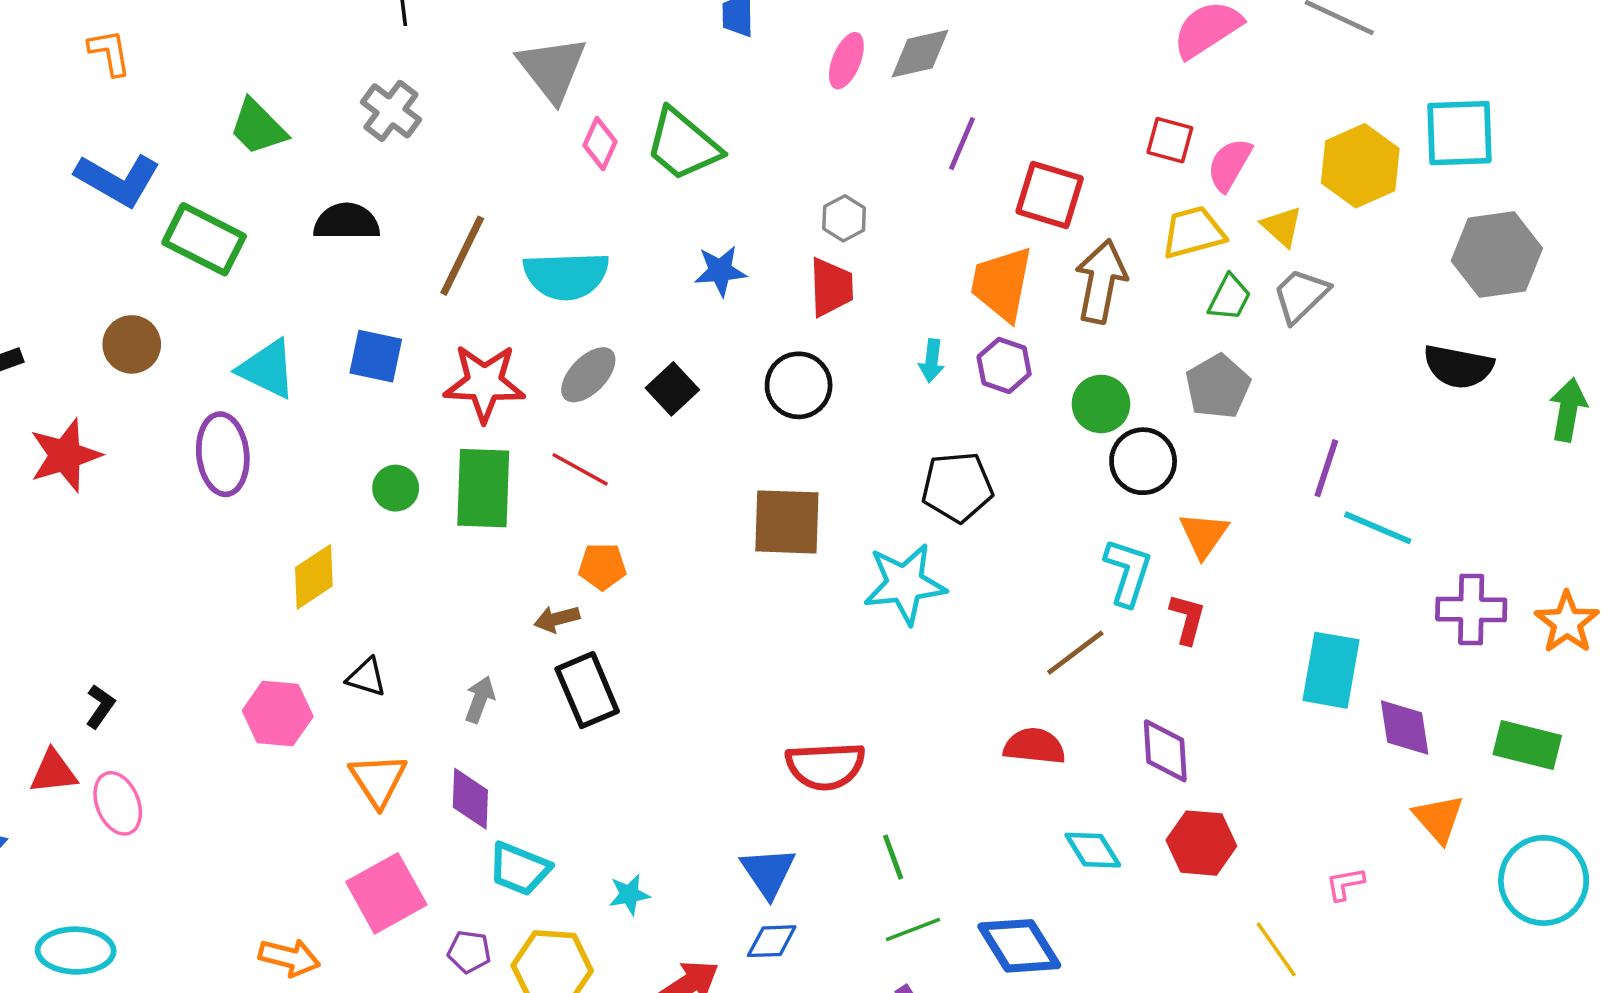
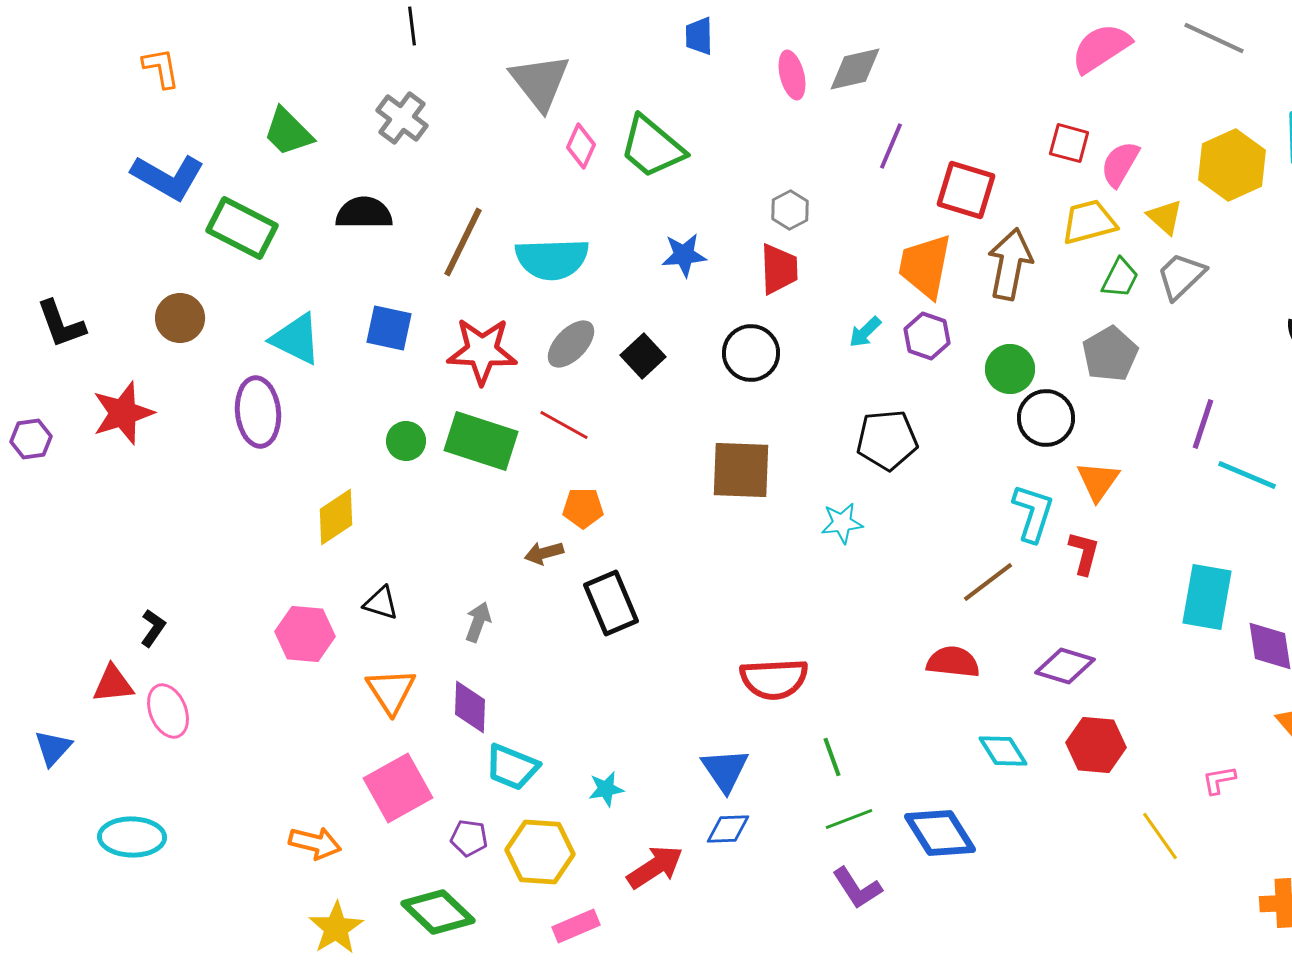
pink ellipse: (846, 61) -> (792, 75), turned -36
cyan arrow: (932, 361) -> (865, 332), turned 39
green rectangle: (483, 488) -> (481, 441), turned -74
cyan star: (905, 584) -> (842, 523), size x0.6
black rectangle: (587, 690) -> (611, 603), moved
purple diamond: (1165, 751) -> (1065, 666), turned -70

